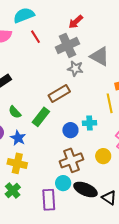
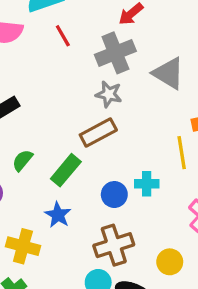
gray star: (75, 69) -> (109, 94), moved
green semicircle: (15, 112) -> (23, 160), turned 80
blue star: (18, 138) -> (58, 215), moved
yellow circle: (103, 156) -> (170, 262), moved

